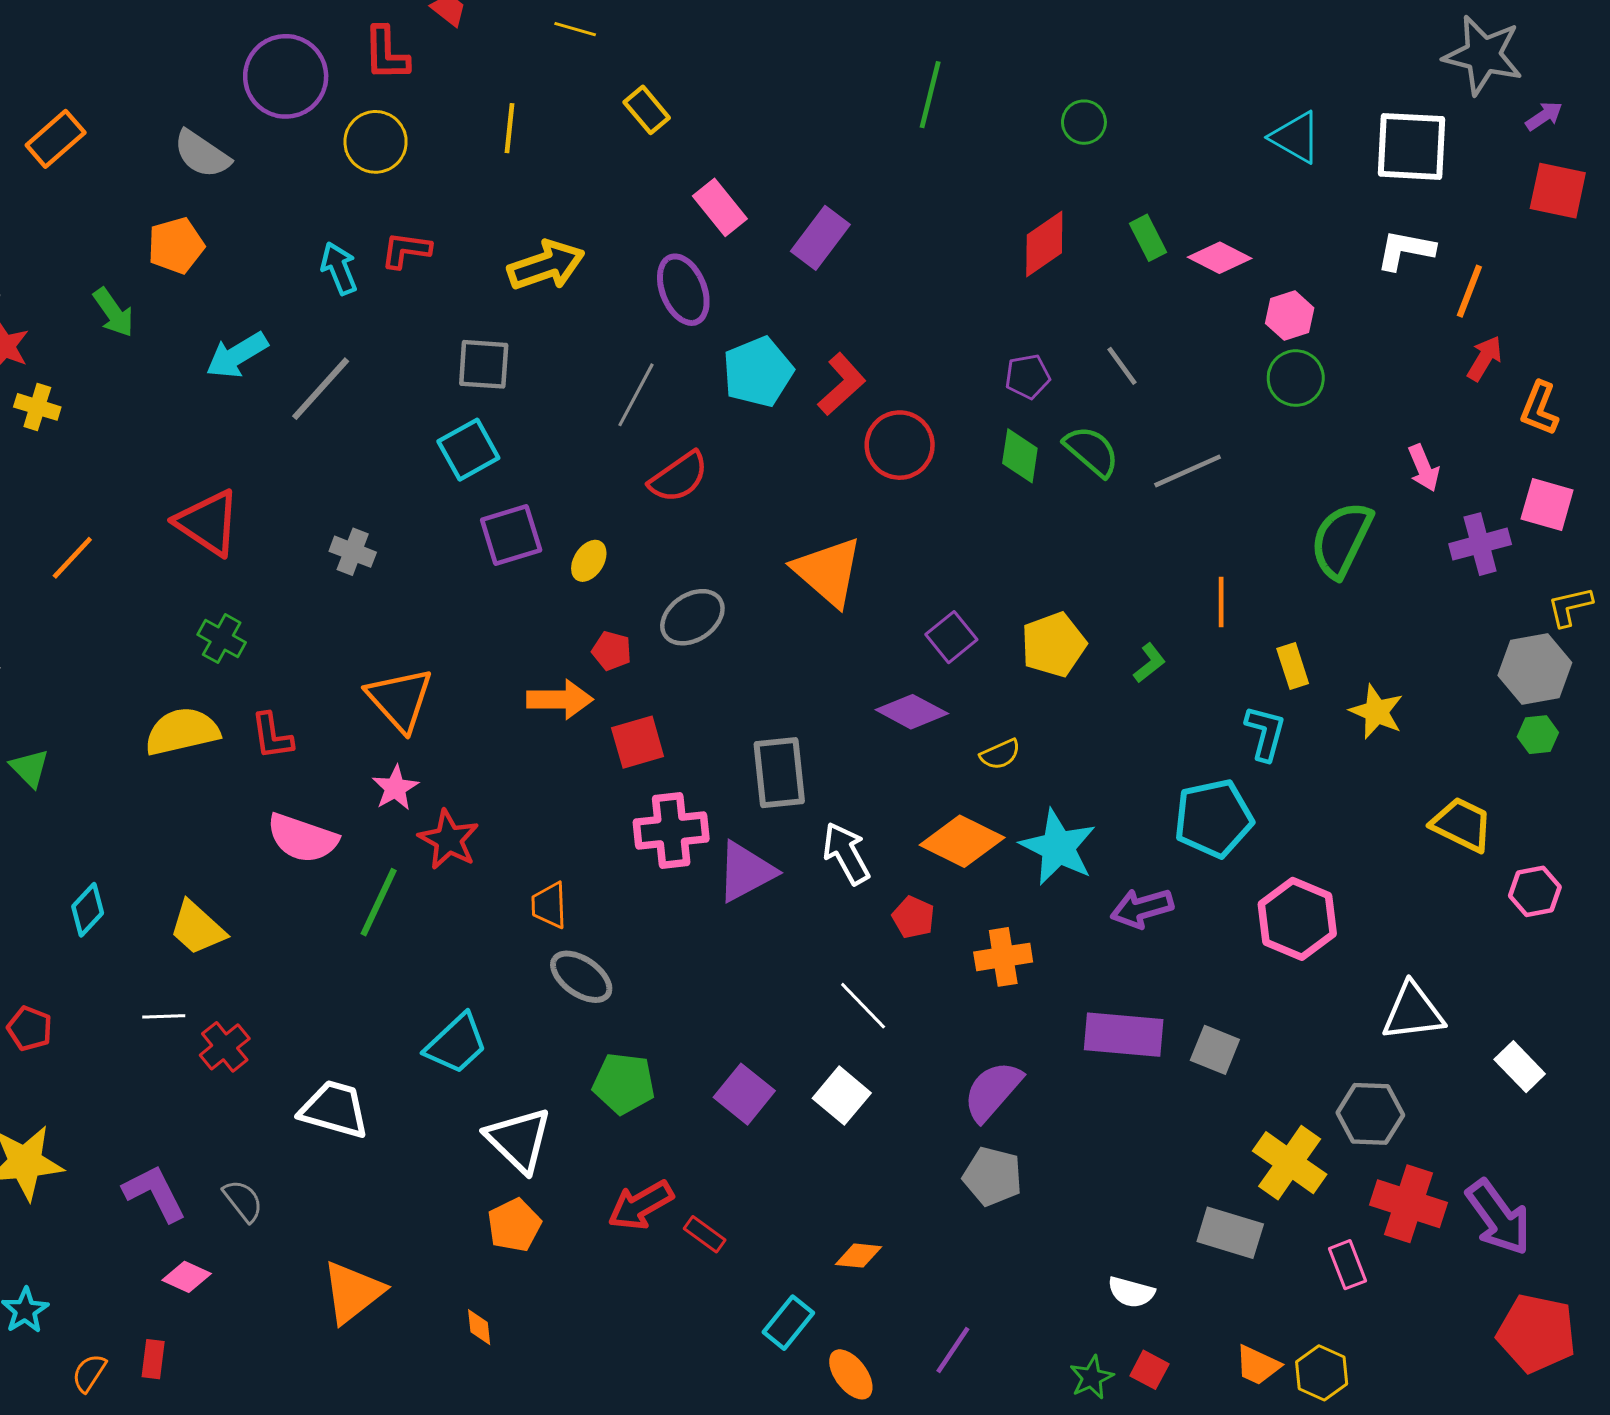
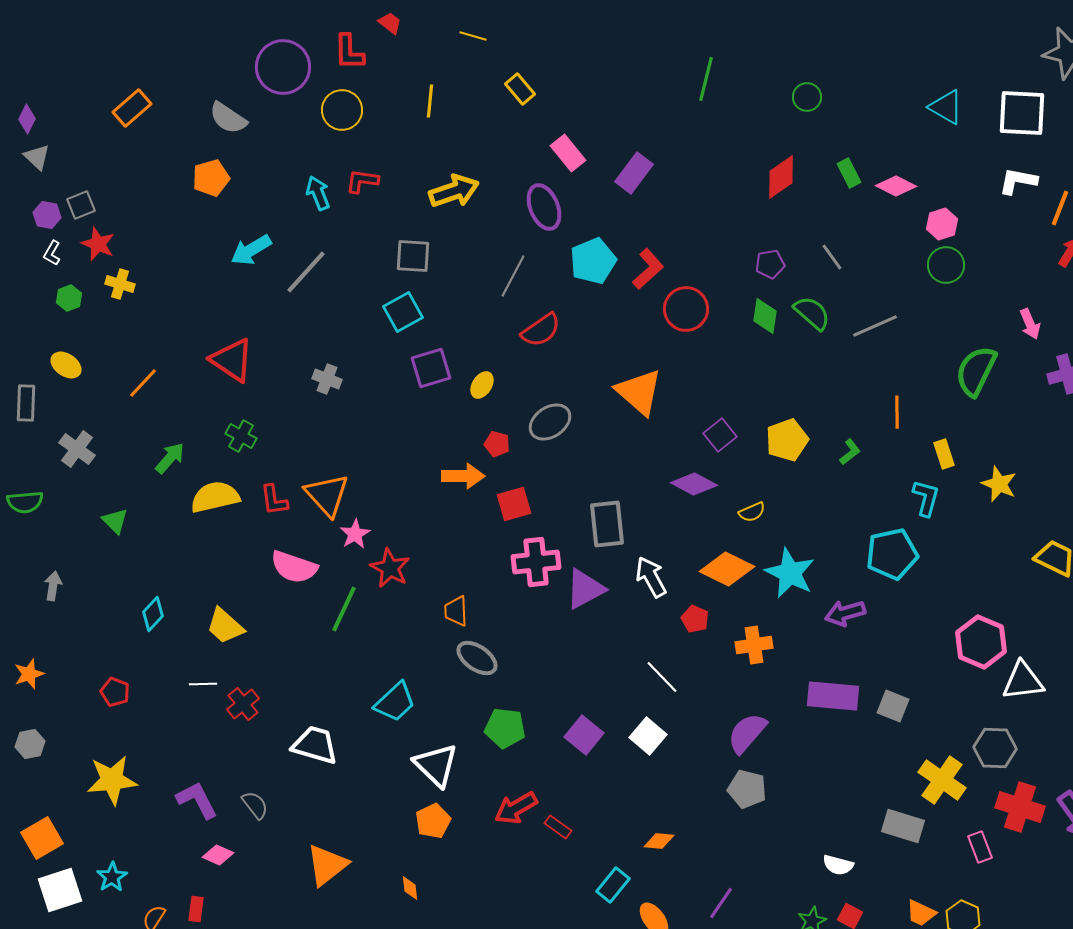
green arrow: (113, 313) -> (170, 458), moved, turned -104
orange triangle: (400, 699) -> (327, 495), moved
pink hexagon: (1297, 919) -> (981, 642), moved

